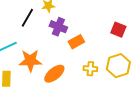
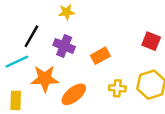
black line: (27, 18) -> (31, 36), moved
purple cross: (58, 27) -> (64, 46), moved

